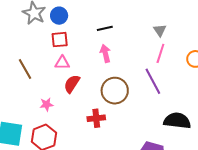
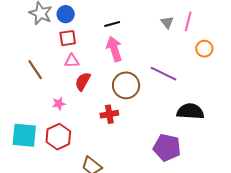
pink arrow: (105, 53) -> (114, 49), size x1.4
pink line: (160, 53) -> (188, 21), moved
purple line: (153, 81) -> (163, 74), turned -32

